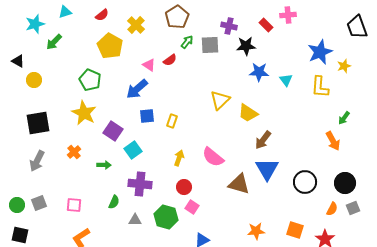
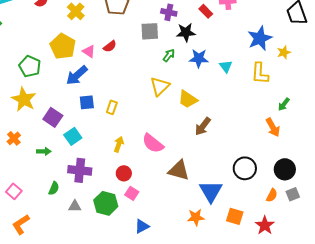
green arrow: (187, 42) -> (169, 55), moved
yellow pentagon: (110, 46) -> (63, 46), moved
blue triangle: (267, 169) -> (211, 191), moved
pink square: (74, 205) -> (14, 191), turned 35

